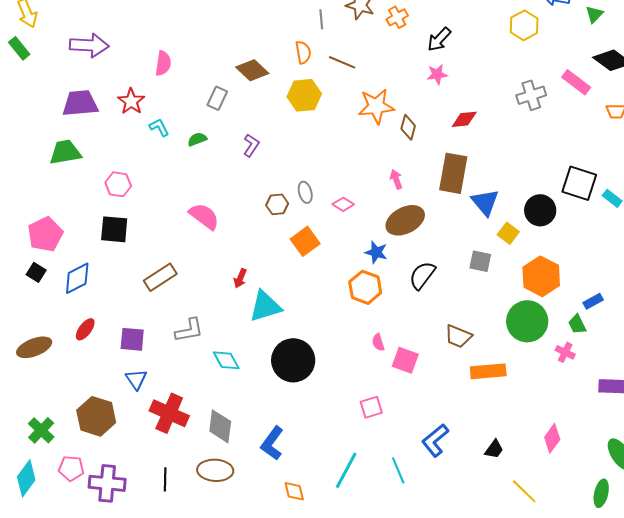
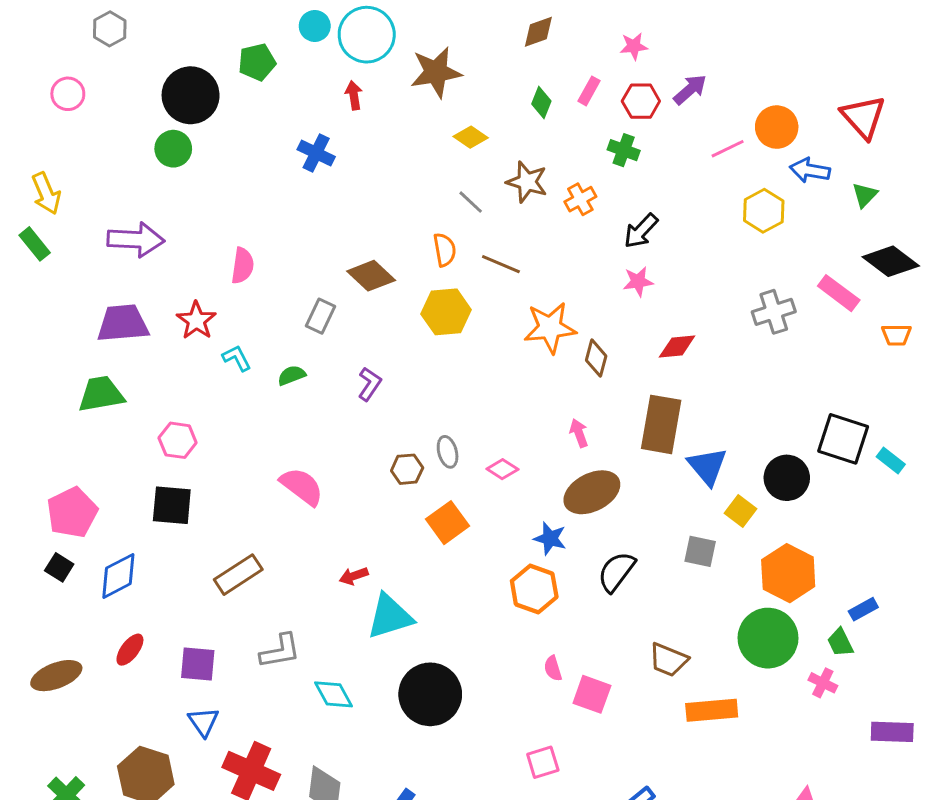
gray line: (321, 19) -> (471, 202), turned -42
red arrow: (240, 278) -> (354, 576), turned 48

